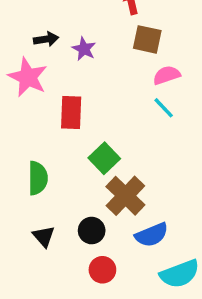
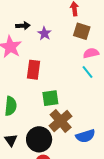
green square: (104, 158) -> (50, 98), turned 30
black circle: (92, 231) -> (39, 139), size x1.6
blue semicircle: (152, 235) -> (85, 136), moved

